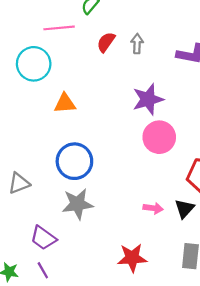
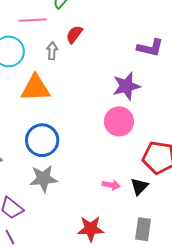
gray arrow: (137, 44) -> (52, 51), moved
purple star: (148, 99) -> (126, 86), moved
orange triangle: (65, 103) -> (35, 88), size x1.5

